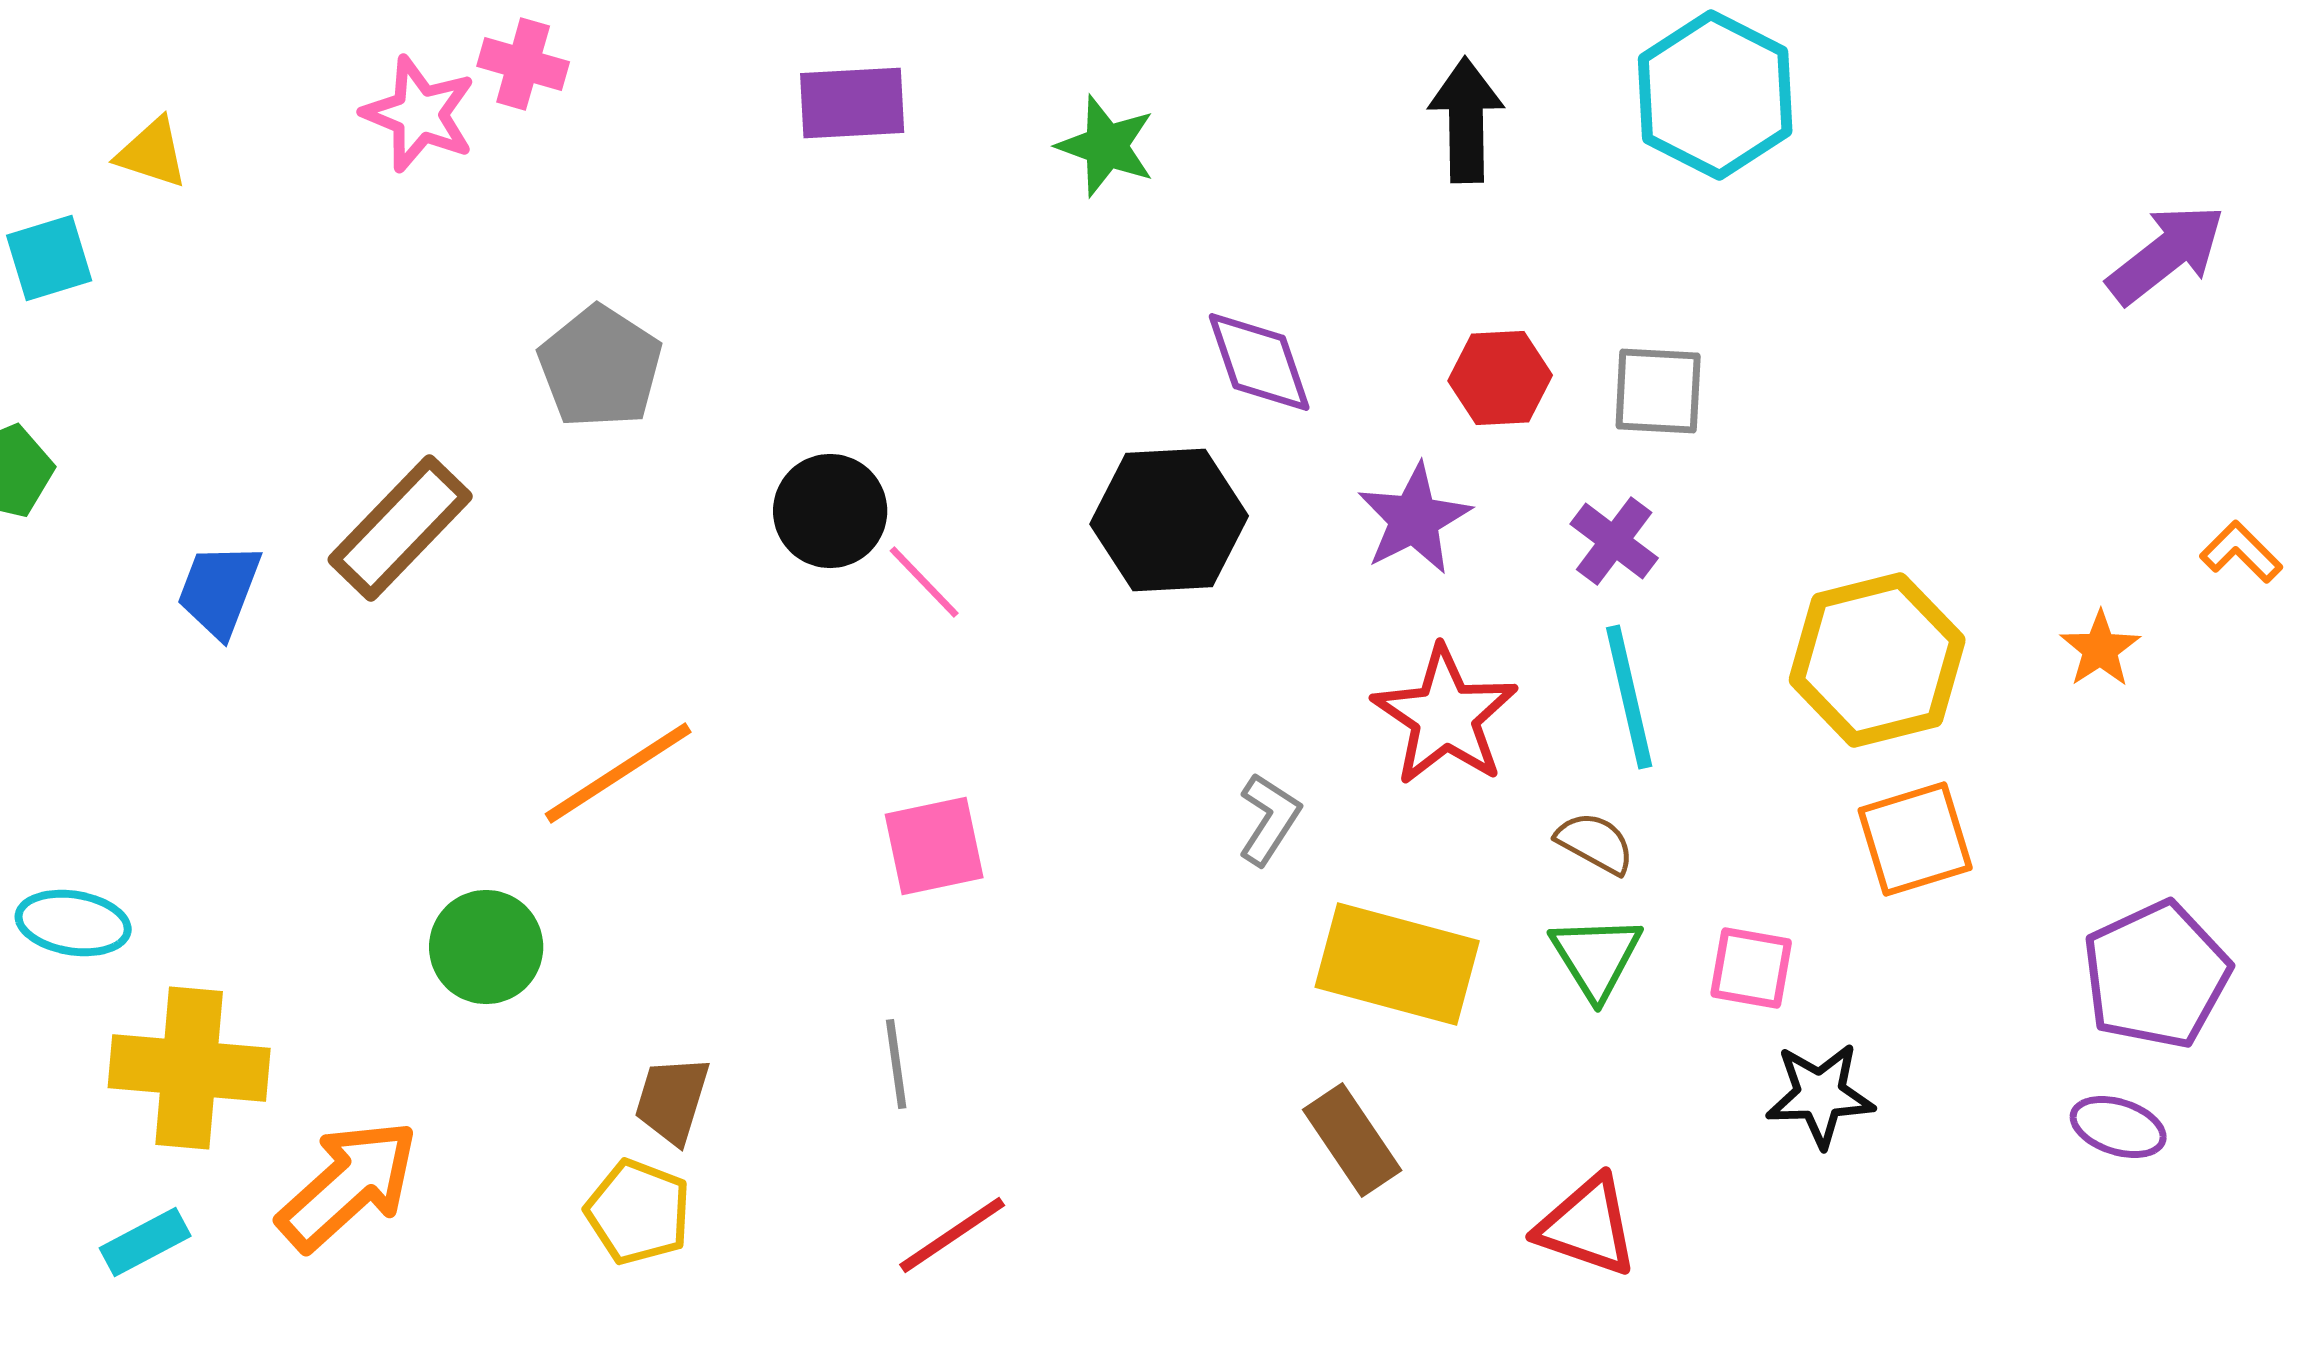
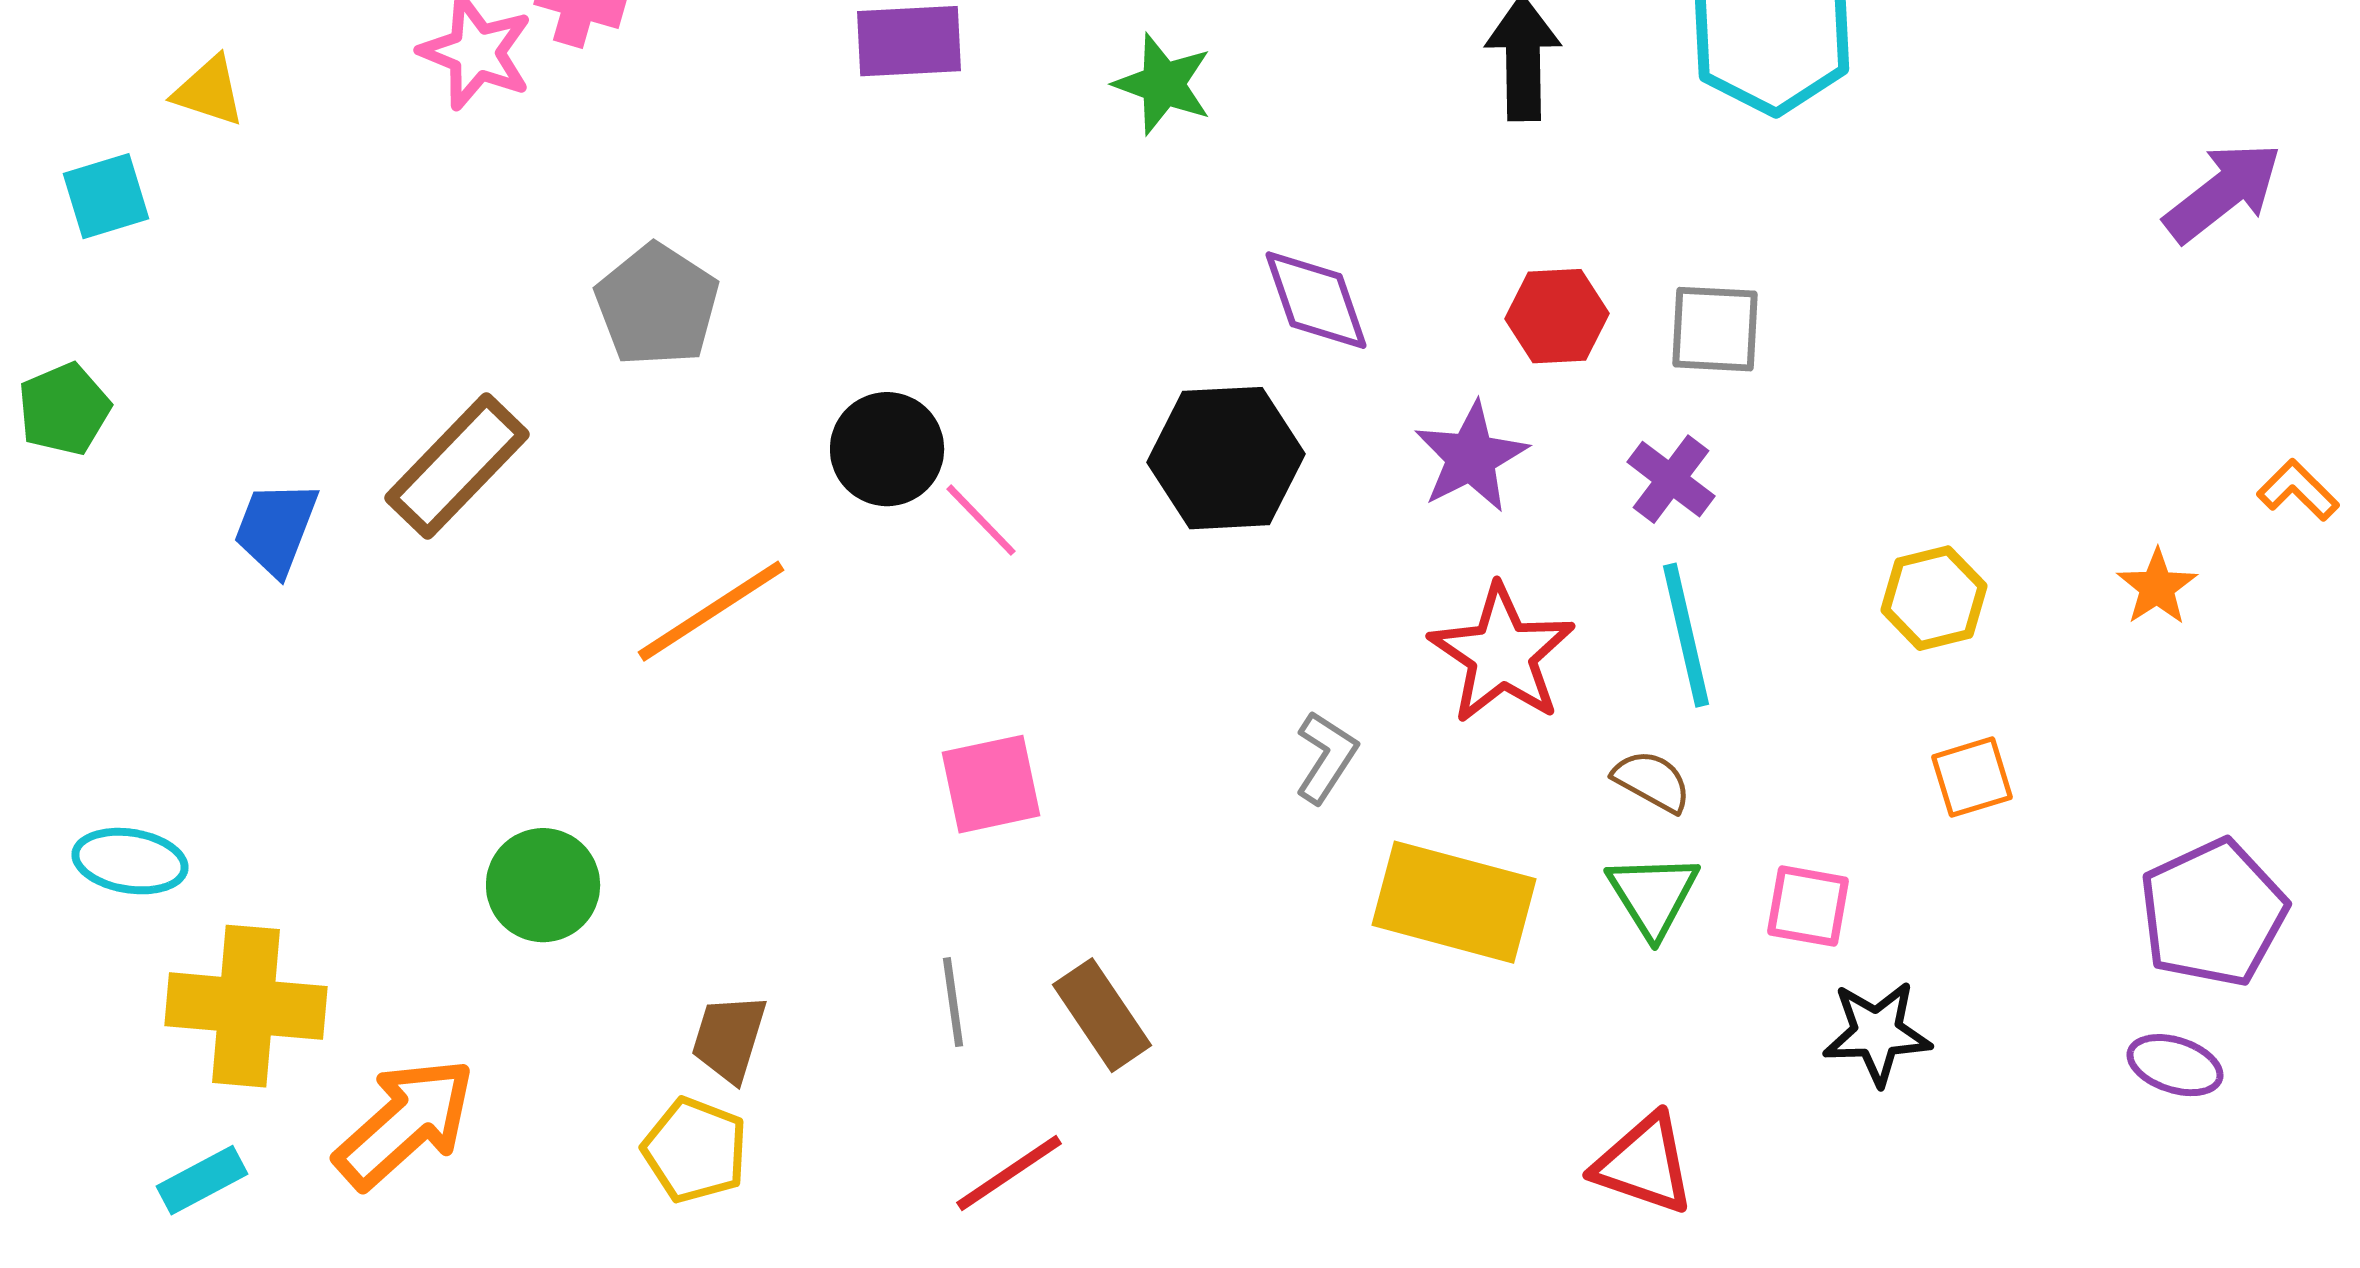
yellow hexagon: (1877, 660) -> (1934, 598), size x0.6
orange line: (618, 773) -> (711, 611), moved
orange square: (1915, 839) -> (1972, 777), size x0.7
brown rectangle: (1352, 1140) -> (1102, 1015), moved

